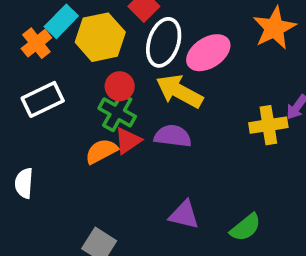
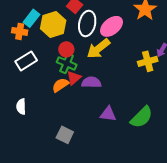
orange cross: (36, 43) -> (20, 31), turned -35
yellow arrow: (179, 91) -> (98, 49), turned -60
purple semicircle: (173, 136) -> (91, 82), moved
green semicircle: (245, 227) -> (142, 117), size x1.4

